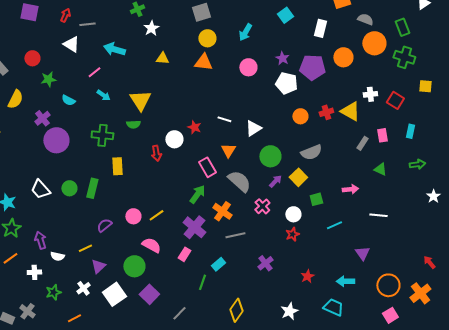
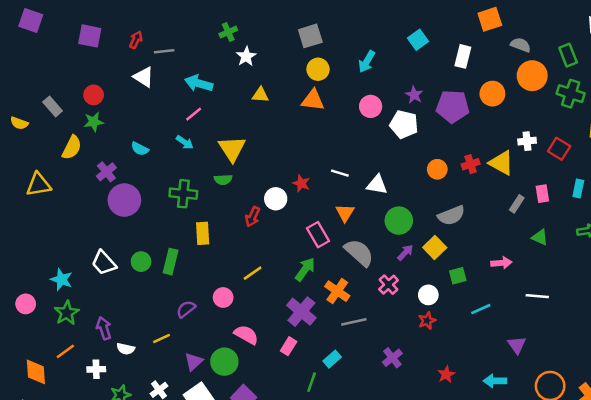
pink line: (94, 72) -> (194, 114), moved
green star: (48, 79) -> (94, 122), moved
white pentagon: (286, 83) -> (404, 124), moved
white triangle: (253, 128) -> (377, 185), turned 42
red arrow: (156, 153) -> (253, 217), turned 35
yellow line: (156, 215) -> (253, 273), moved
purple triangle: (98, 266) -> (194, 362), moved

